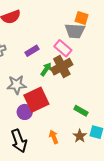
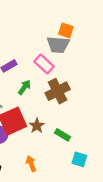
brown cross: (62, 67) -> (58, 91), moved
brown star: (80, 136) -> (37, 126), moved

